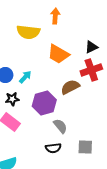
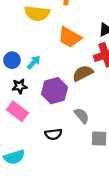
gray semicircle: (60, 126) -> (82, 116), moved
black semicircle: (53, 148) -> (53, 134), moved

